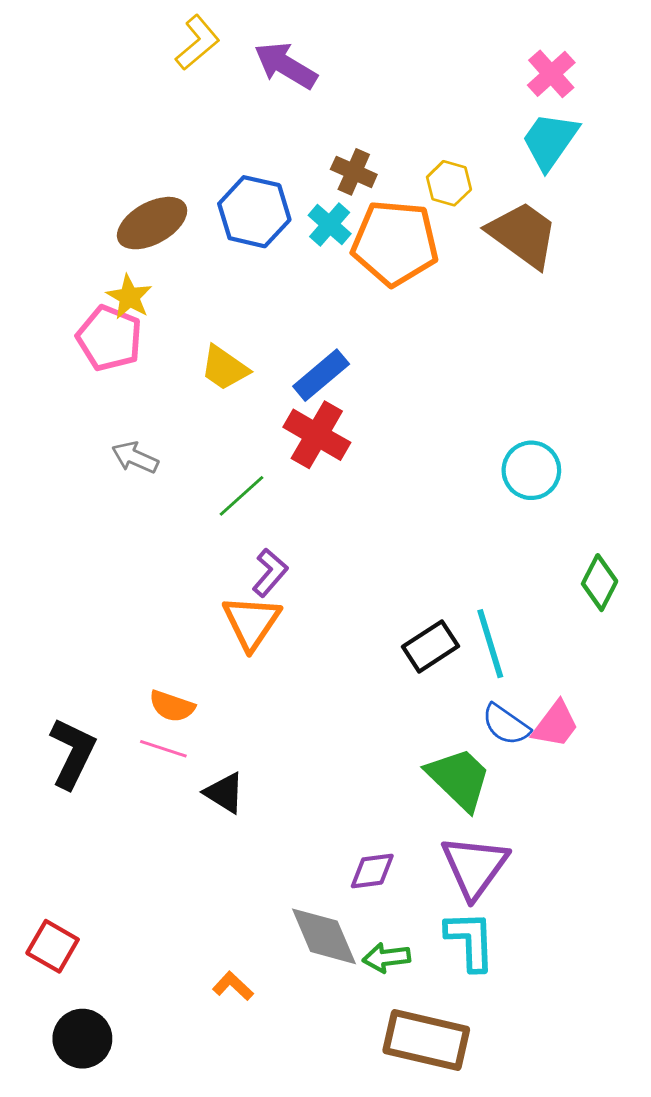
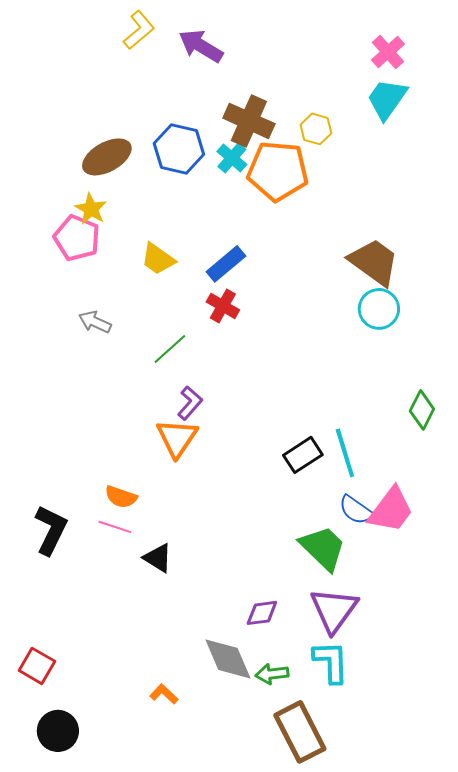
brown cross: (354, 172) -> (249, 121), size x1.6
brown trapezoid: (523, 234) -> (374, 262), moved
red cross: (317, 435) -> (223, 306), size x0.7
cyan circle: (531, 470) -> (379, 309), moved
pink trapezoid: (556, 725) -> (391, 510), size x1.4
brown rectangle: (426, 1040) -> (300, 732), turned 50

